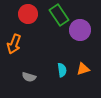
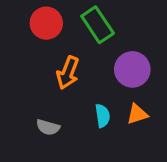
purple circle: (80, 30) -> (132, 69), moved
orange arrow: (14, 44) -> (68, 73), moved

